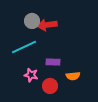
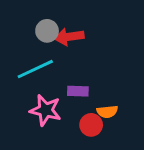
pink star: (31, 75) -> (46, 110), size x1.5
red circle: (50, 86) -> (91, 125), moved

